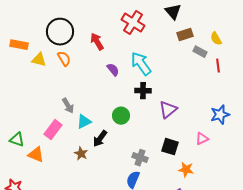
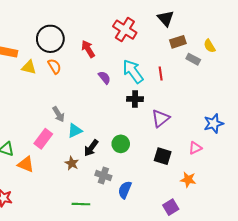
red line: (218, 66) -> (161, 73), moved
green circle: (121, 116) -> (121, 144), moved
gray cross: (140, 158) -> (103, 176), moved
orange star: (186, 170) -> (188, 180), moved

